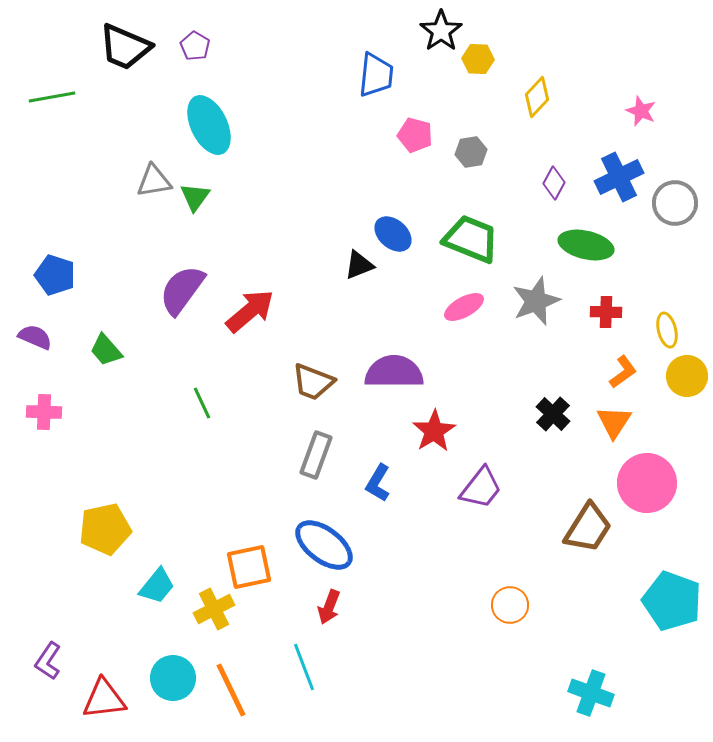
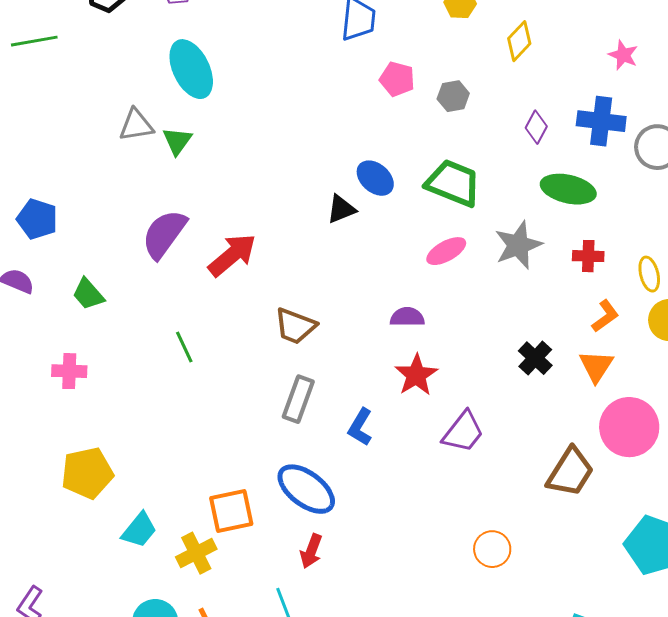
blue cross: (619, 177) -> (601, 121), turned 33
purple semicircle: (394, 372) -> (407, 317), moved, size x0.6
pink cross: (44, 412) -> (69, 371), moved

